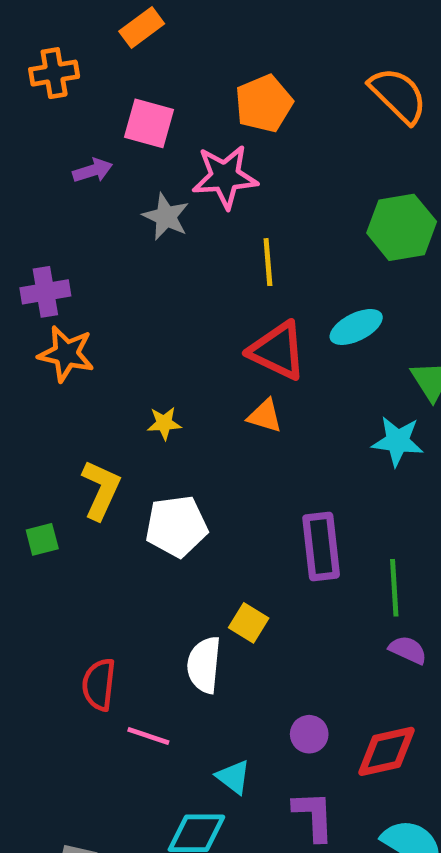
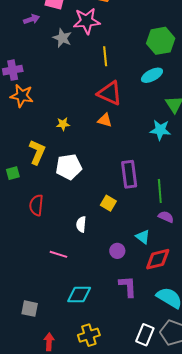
cyan ellipse: (356, 327) -> (152, 75), moved
yellow square: (249, 623) -> (108, 203), moved
white semicircle: (204, 665) -> (81, 224), size x0.7
red semicircle: (99, 684) -> (36, 205), moved
purple circle: (309, 734) -> (117, 251), moved
cyan triangle: (233, 777) -> (143, 237), moved

